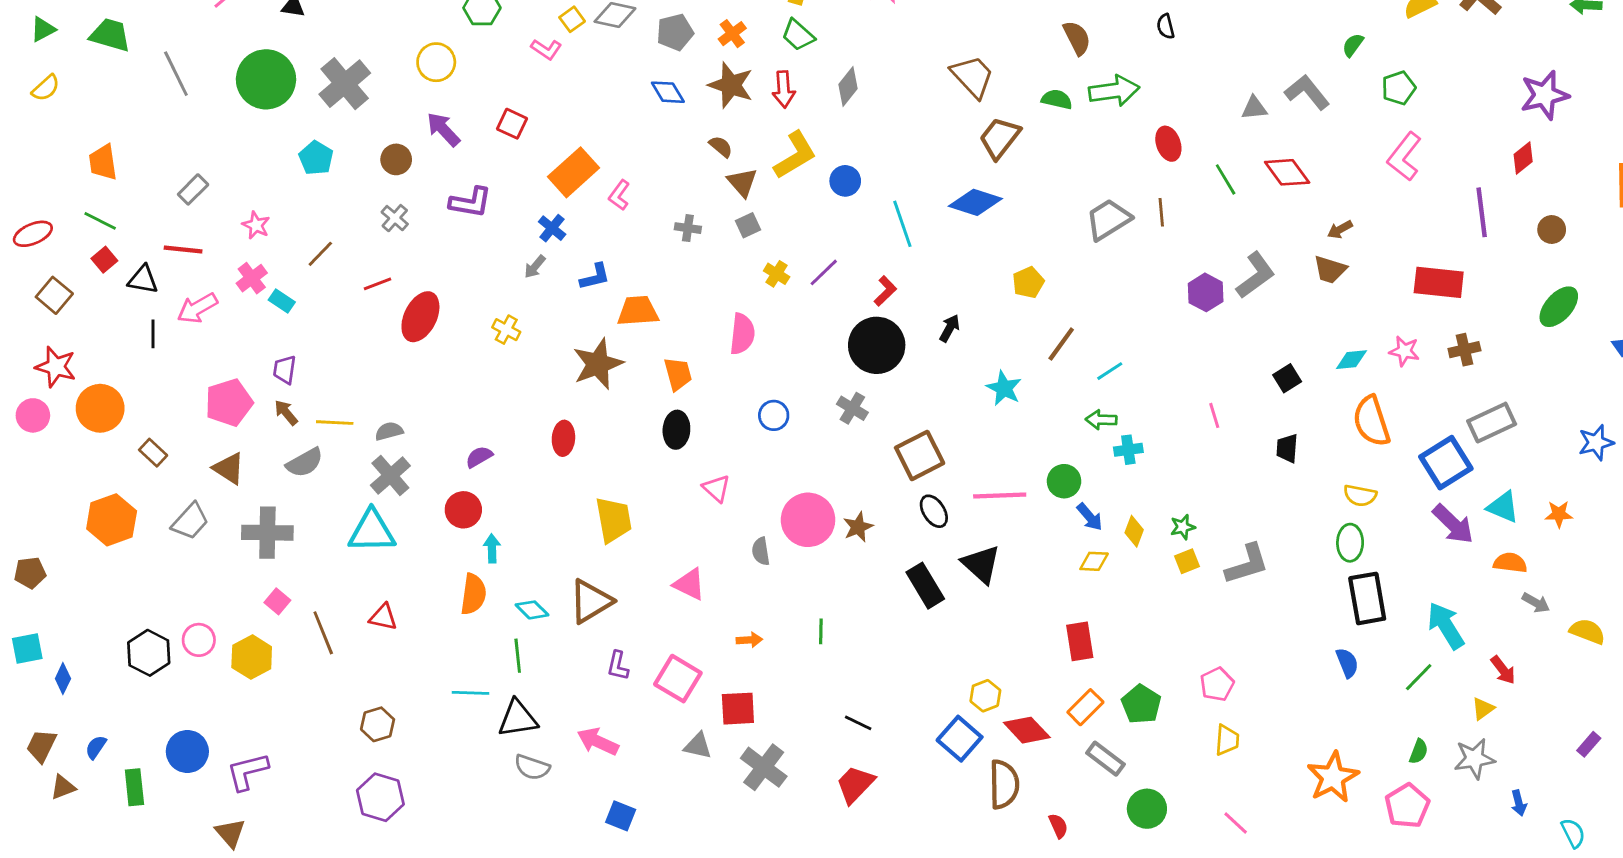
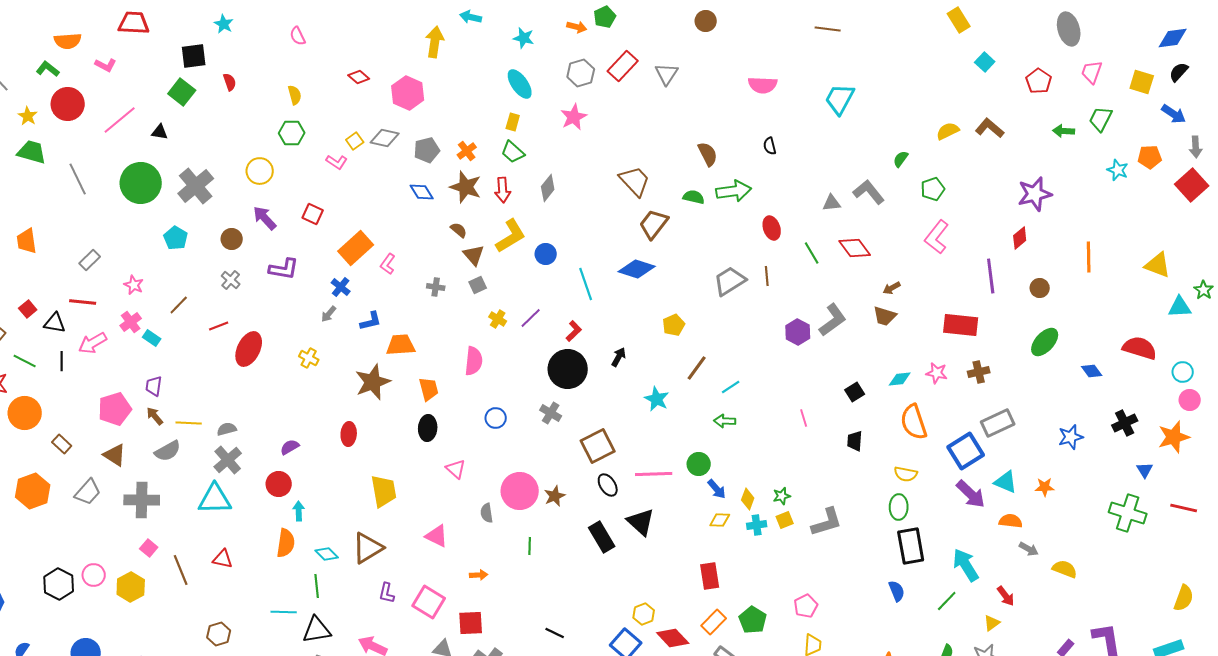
green line: (100, 221) -> (25, 361), moved
cyan cross: (1128, 450) -> (757, 525), moved
green line: (821, 631) -> (530, 546), moved

